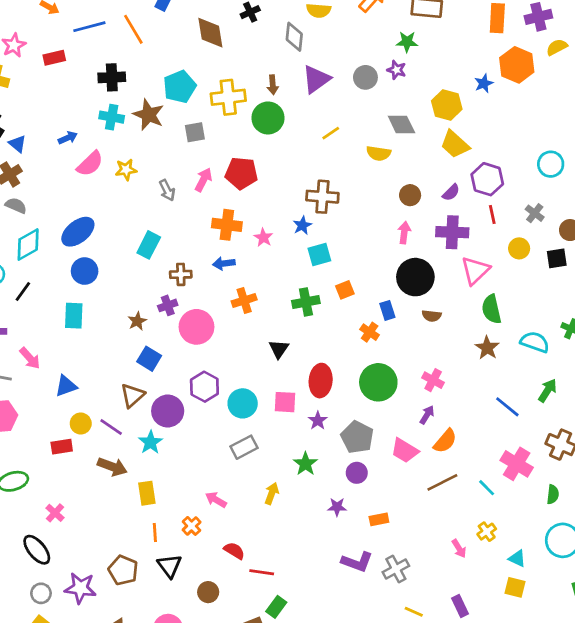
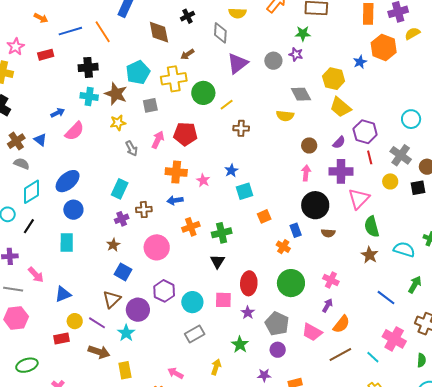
brown arrow: (273, 85) -> (187, 54), moved, turned 64
yellow line: (331, 133) -> (227, 105), moved
blue triangle: (17, 144) -> (40, 140), moved
yellow star: (126, 170) -> (118, 123), moved
brown cross: (322, 197) -> (241, 128), moved, size x0.7
gray cross: (535, 213) -> (401, 155), size x1.5
green cross: (306, 302) -> (222, 233), moved
purple cross: (168, 305) -> (122, 219), moved

